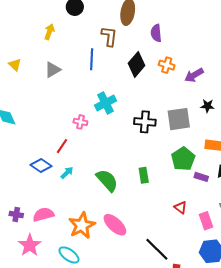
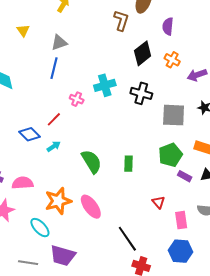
blue line: (92, 59) -> (54, 68), moved
black cross: (145, 122) -> (141, 93), moved

